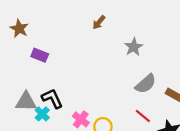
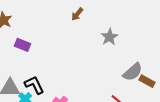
gray semicircle: (146, 84) -> (133, 72), moved

